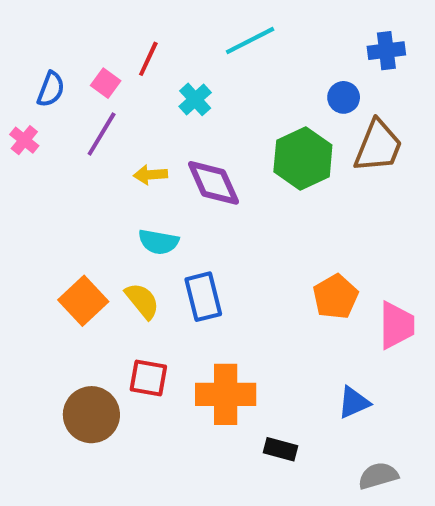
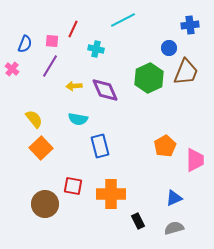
pink square: (106, 83) -> (52, 41), turned -32
cyan cross: (195, 99) -> (96, 49), turned -35
yellow semicircle: (142, 301) -> (34, 119), moved
black rectangle: (281, 449) -> (138, 221), turned 49
gray semicircle: (378, 476) -> (174, 228), moved

